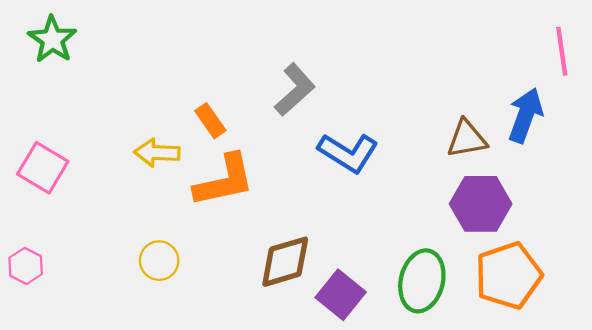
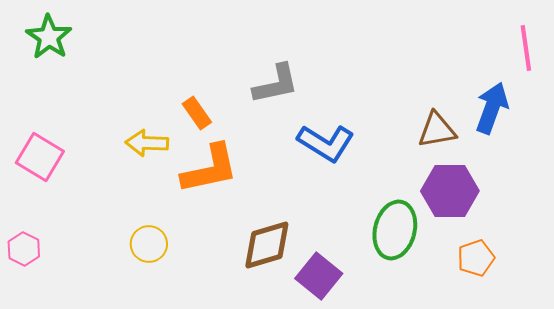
gray L-shape: (295, 90) -> (276, 84), turned 30
orange pentagon: (508, 276) -> (476, 258), size x0.6
green ellipse: (422, 281) -> (395, 230), moved

